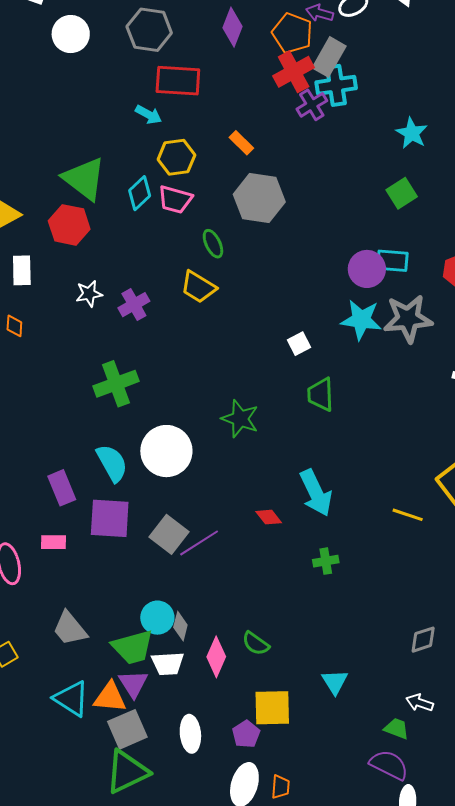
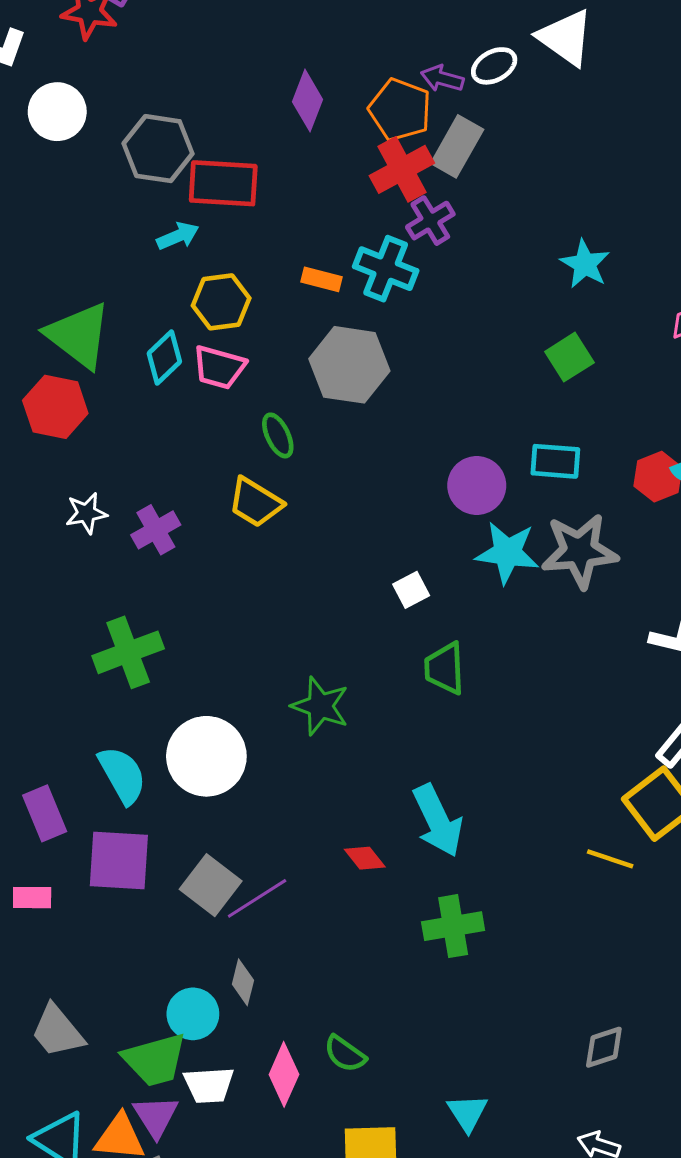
gray hexagon: (149, 30) -> (158, 149), moved
cyan cross: (336, 85) -> (386, 269), moved, turned 30
cyan arrow: (149, 115) -> (178, 236), turned -52
orange rectangle: (241, 143) -> (321, 279), turned -30
purple circle: (367, 269) -> (477, 486), moved
yellow line: (408, 515) -> (610, 859), moved
green cross: (326, 561) -> (453, 926), size x1.5
gray diamond: (180, 626) -> (243, 982), moved

